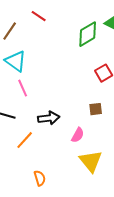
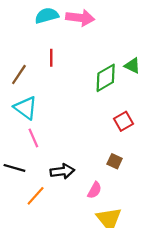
red line: (39, 16) -> (51, 58), turned 56
brown square: (96, 109) -> (115, 161), turned 32

